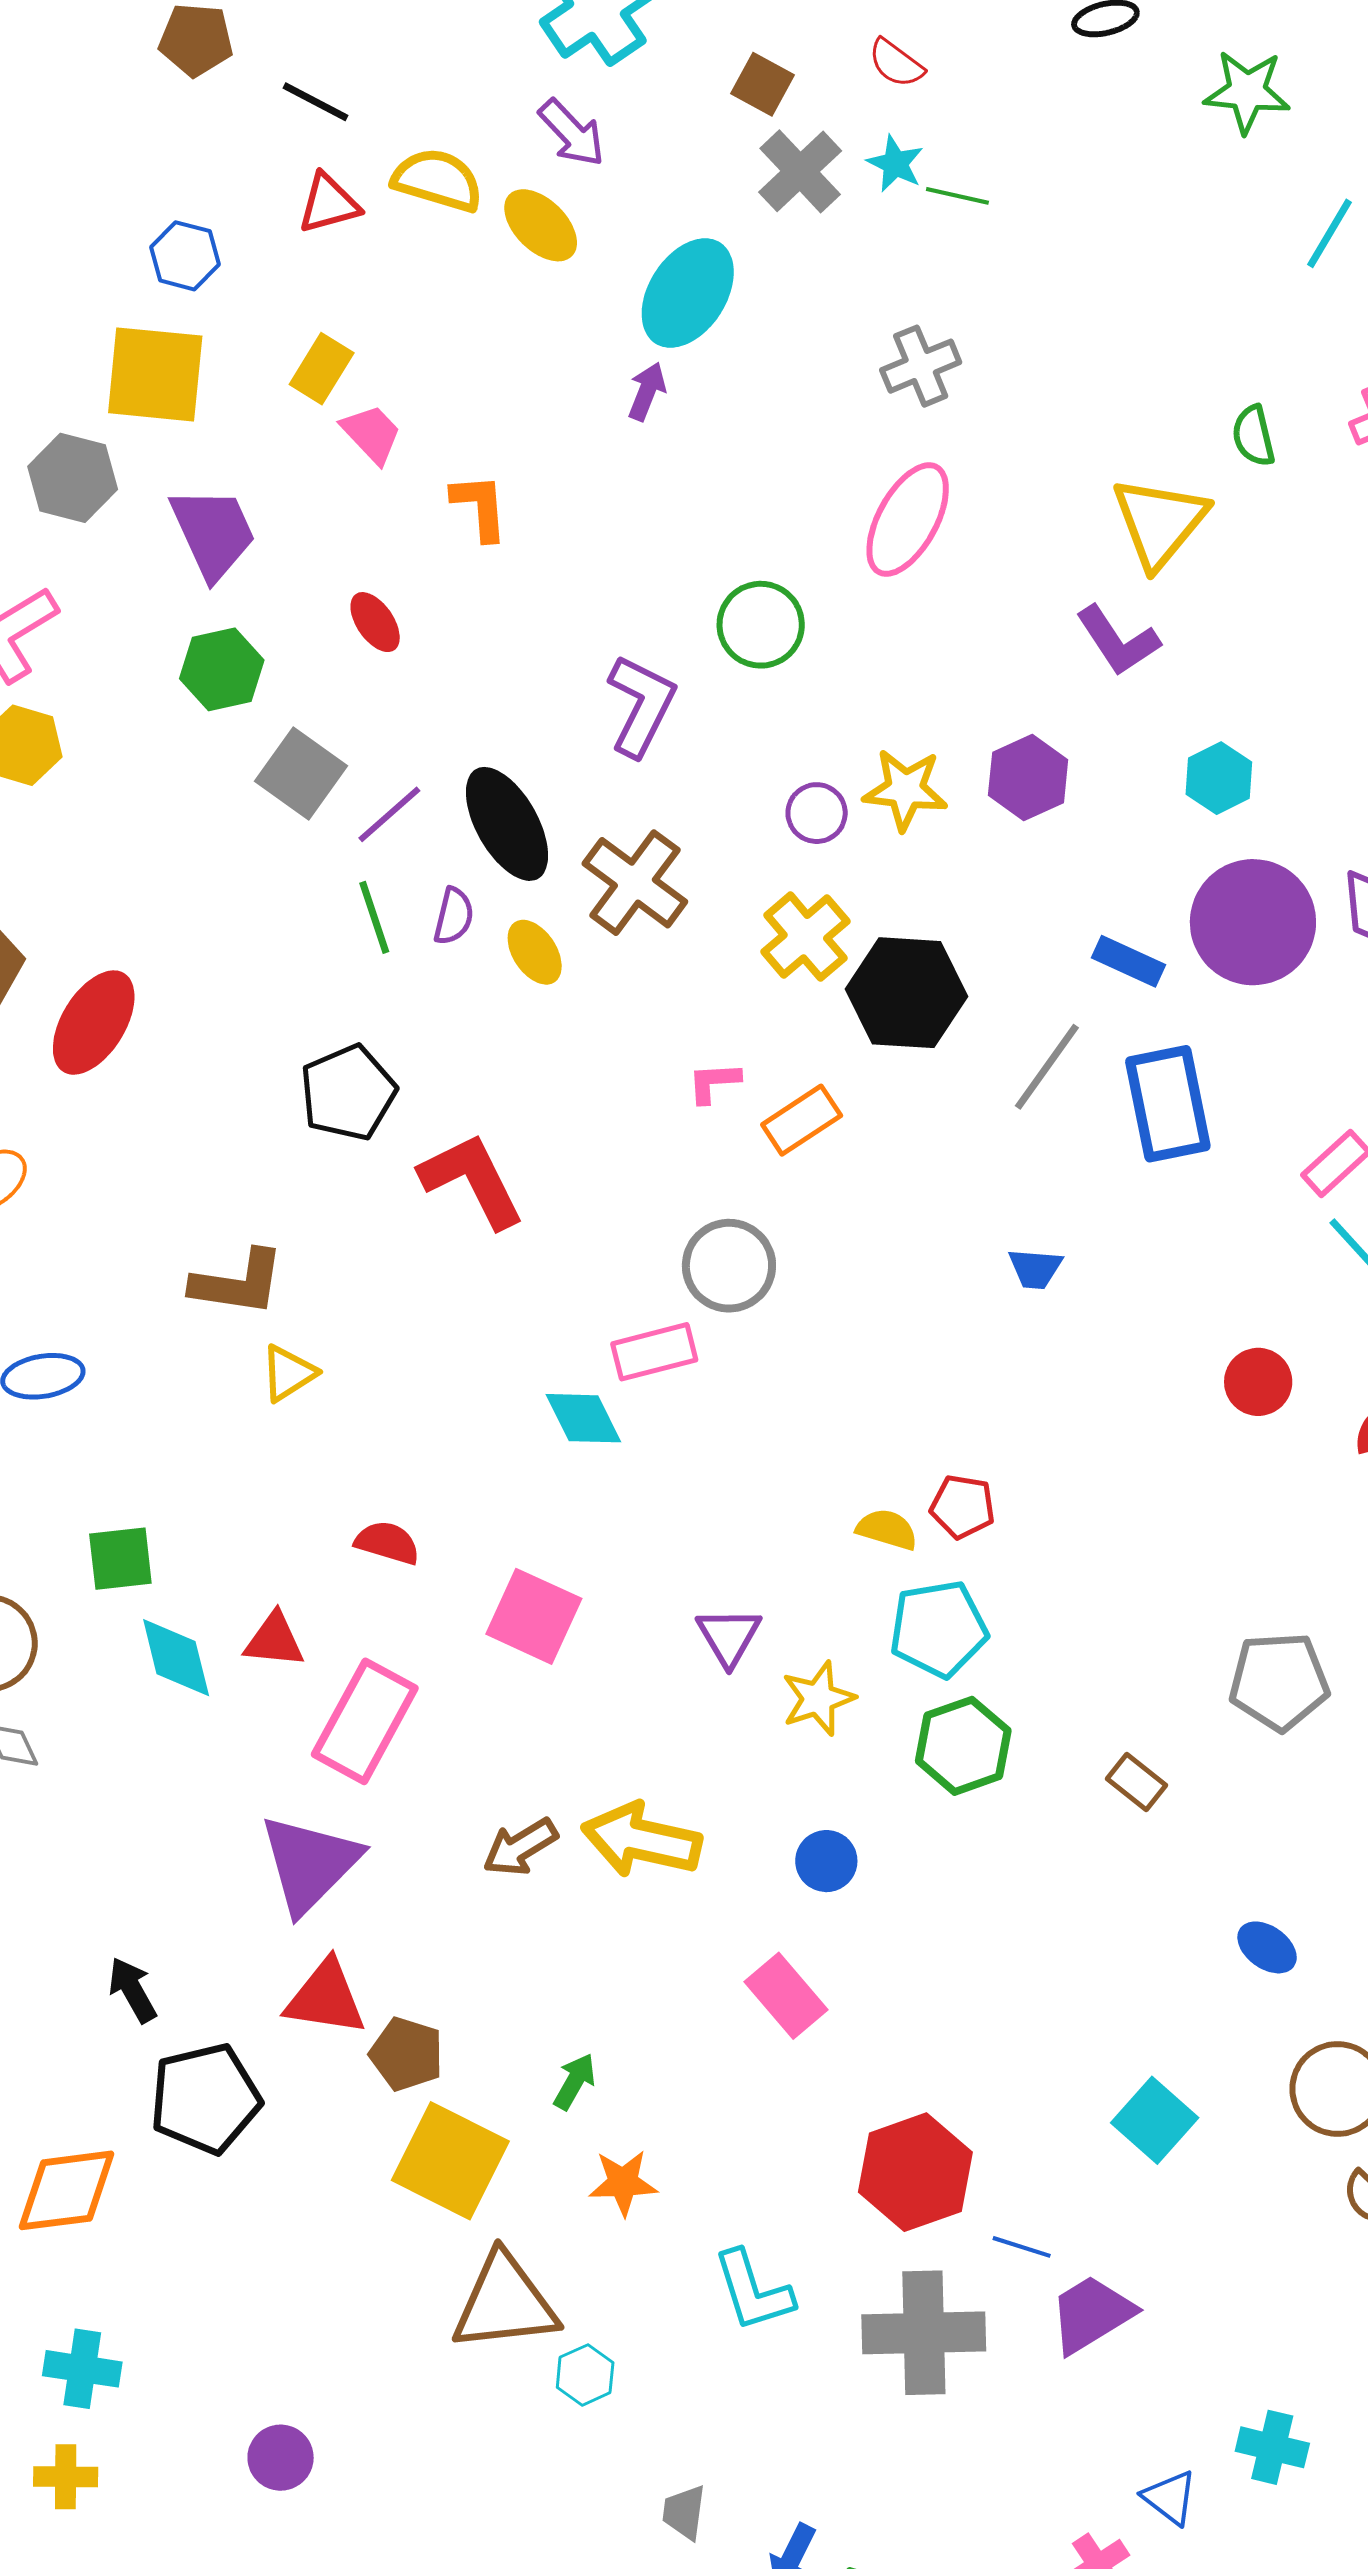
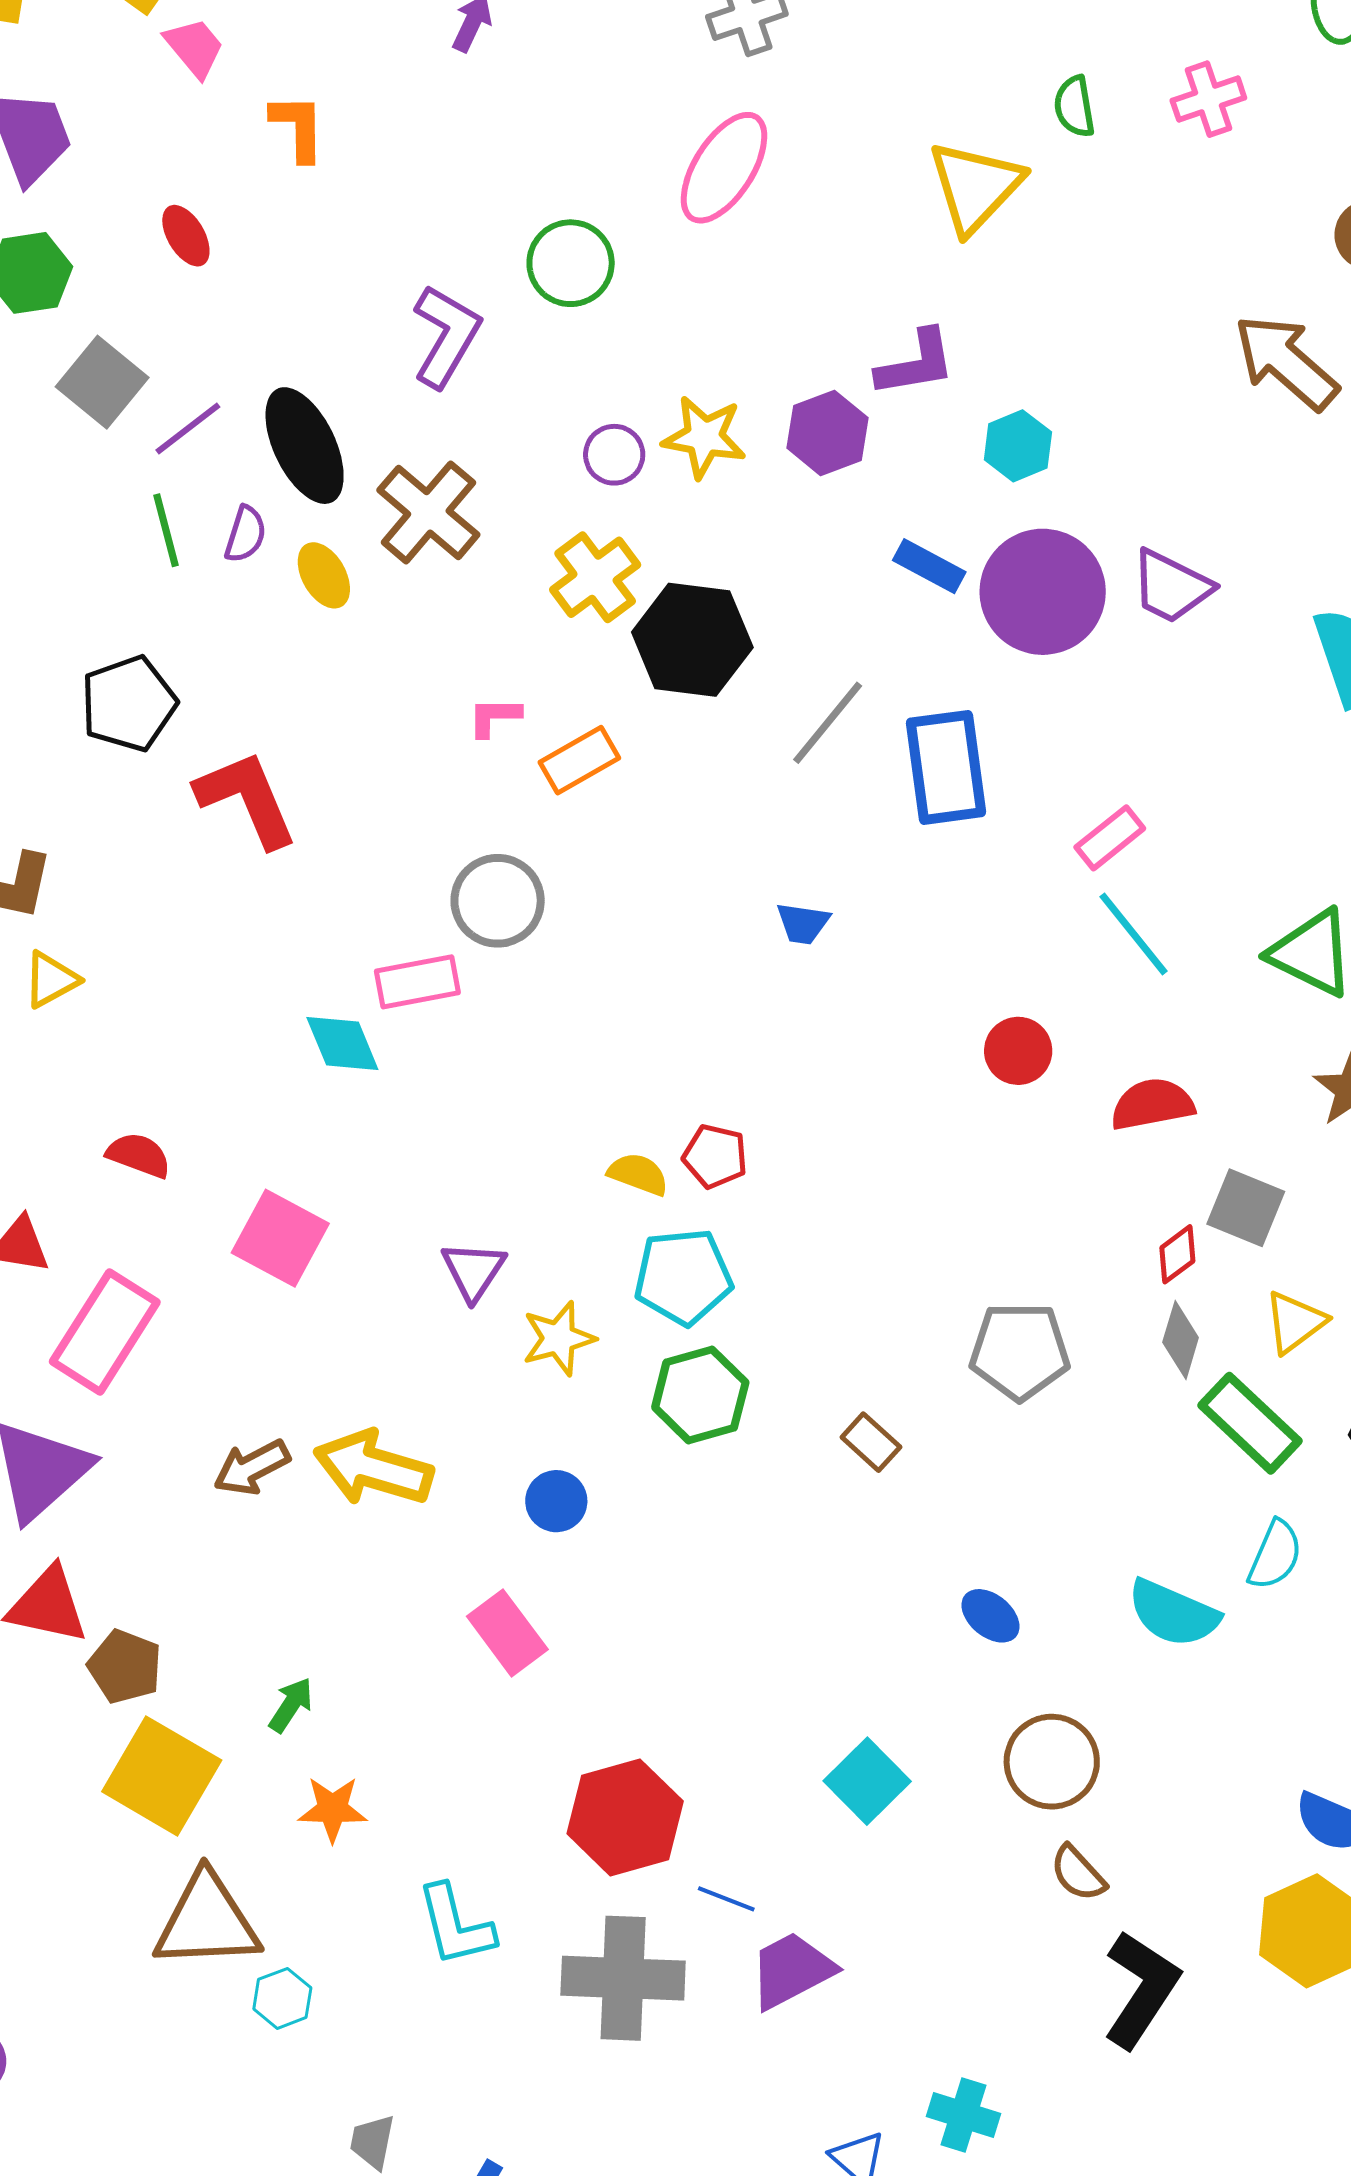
purple L-shape: (1118, 641) -> (916, 363), moved, turned -70
blue rectangle: (1129, 961) -> (929, 566), moved

